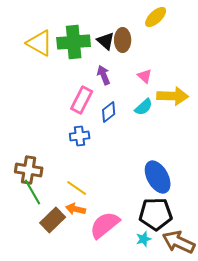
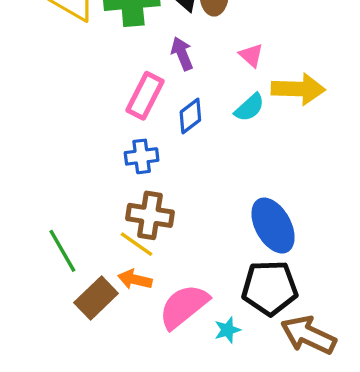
brown cross: (29, 170) -> (150, 215), moved
cyan star: (144, 239) -> (228, 330), moved

